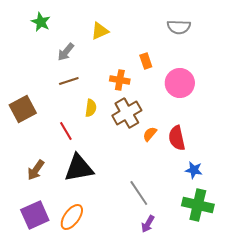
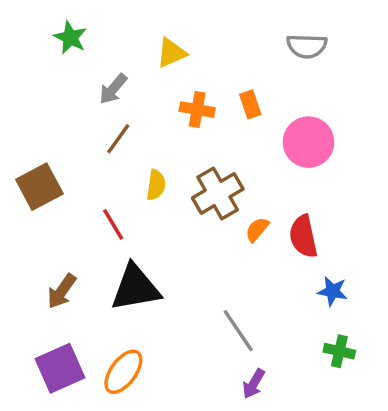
orange cross: (120, 80) -> (197, 110), moved
brown line: (69, 81) -> (118, 139), turned -36
green cross: (198, 205) -> (339, 351), size x0.6

